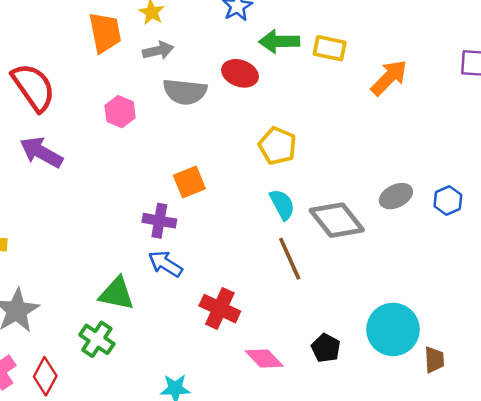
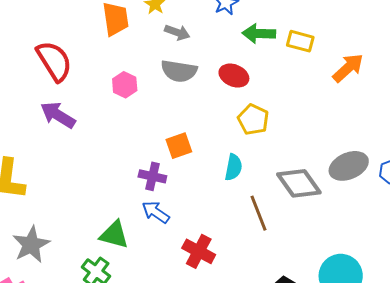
gray arrow: (158, 51) -> (177, 32), moved, turned 30
red ellipse: (240, 73) -> (234, 76), moved
gray ellipse: (396, 196) -> (349, 166), size x1.4
cyan semicircle: (282, 205) -> (233, 167), moved, turned 36

